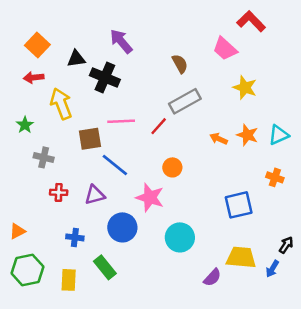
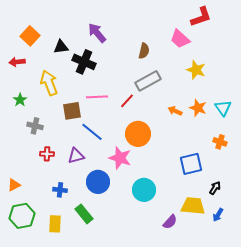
red L-shape: (251, 21) -> (201, 17), turned 115
brown semicircle: (180, 64) -> (144, 51), turned 42
red arrow: (34, 77) -> (17, 62), moved
cyan triangle: (279, 135) -> (223, 108), turned -42
orange circle: (172, 167) -> (138, 134), size x1.6
black arrow: (286, 245) -> (215, 188), moved

